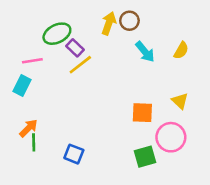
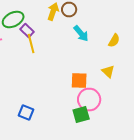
yellow semicircle: (181, 50) -> (114, 40), moved
yellow line: (80, 65) -> (31, 44), turned -66
pink circle: (171, 137) -> (89, 100), moved

